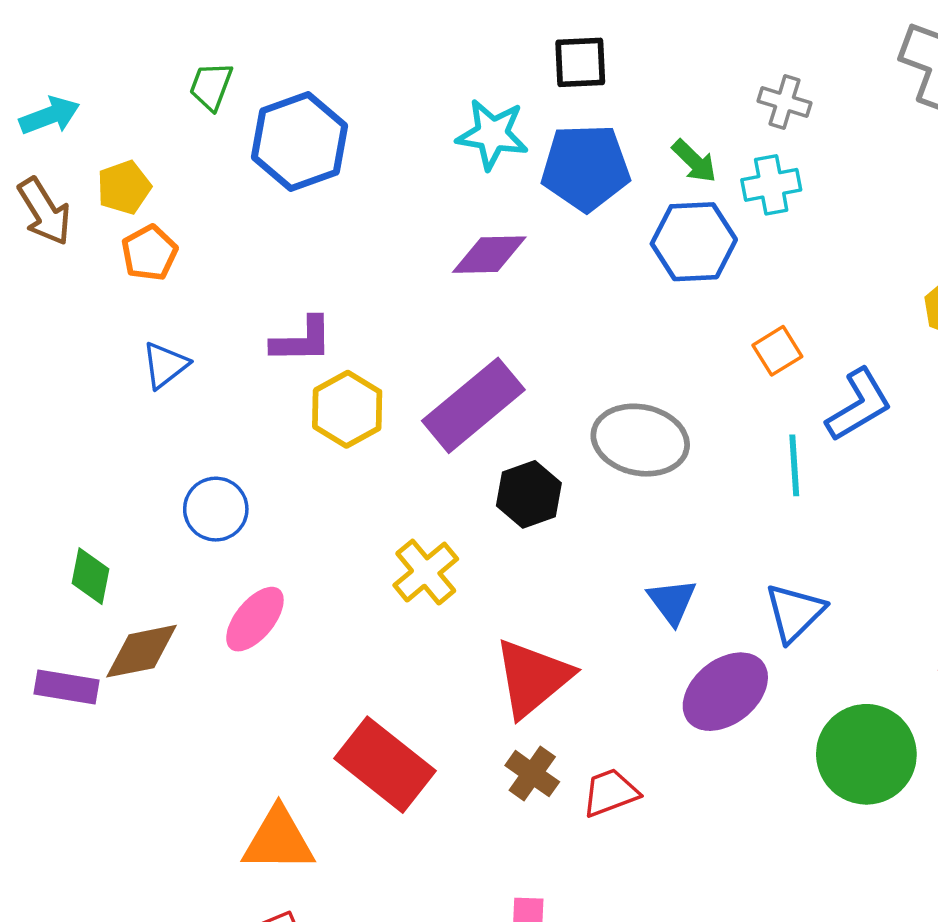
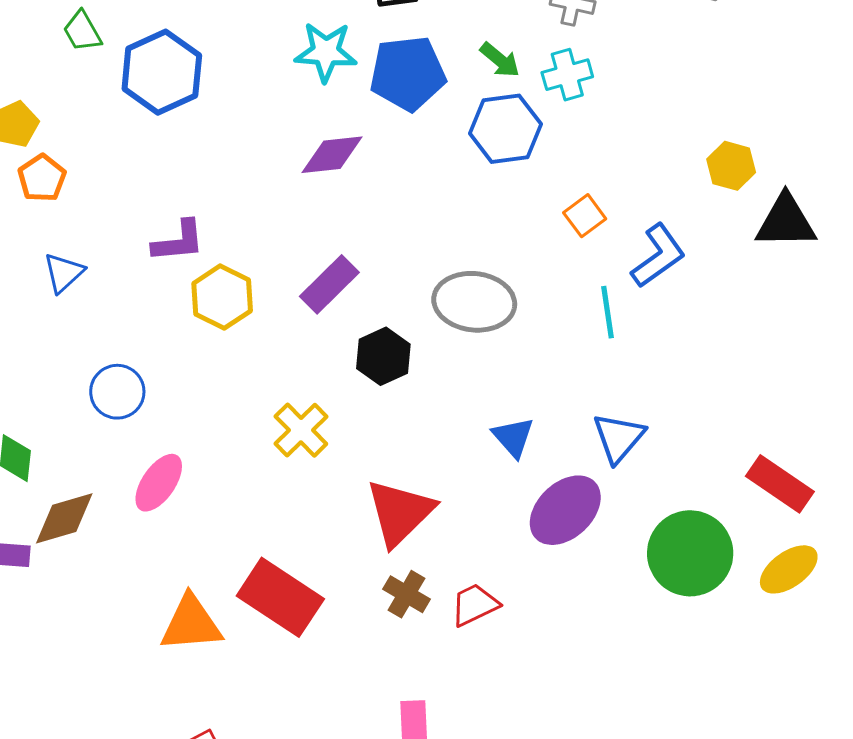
green trapezoid: (211, 86) -> (82, 31), turned -45
purple rectangle: (473, 405) -> (329, 284), size x0.7
orange triangle: (278, 840) -> (191, 624), moved

